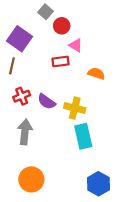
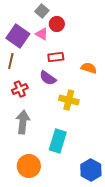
pink triangle: (76, 45) -> (42, 34), moved
purple semicircle: (47, 102) -> (48, 78), moved
cyan rectangle: (83, 136) -> (58, 141), moved, turned 30

